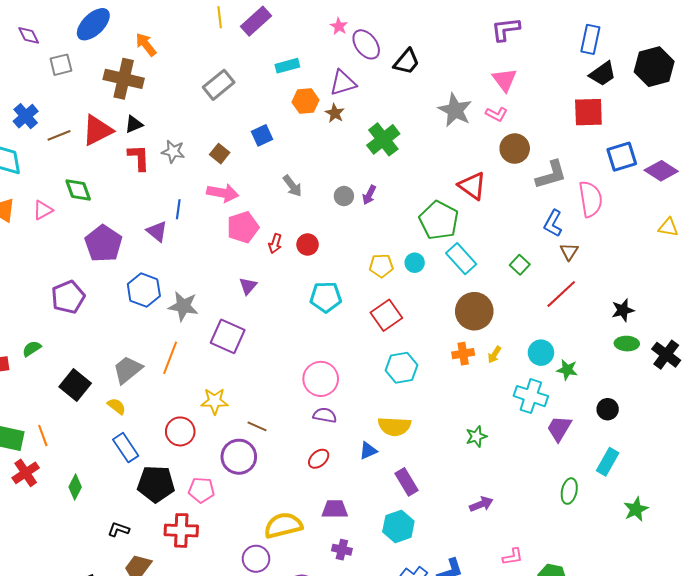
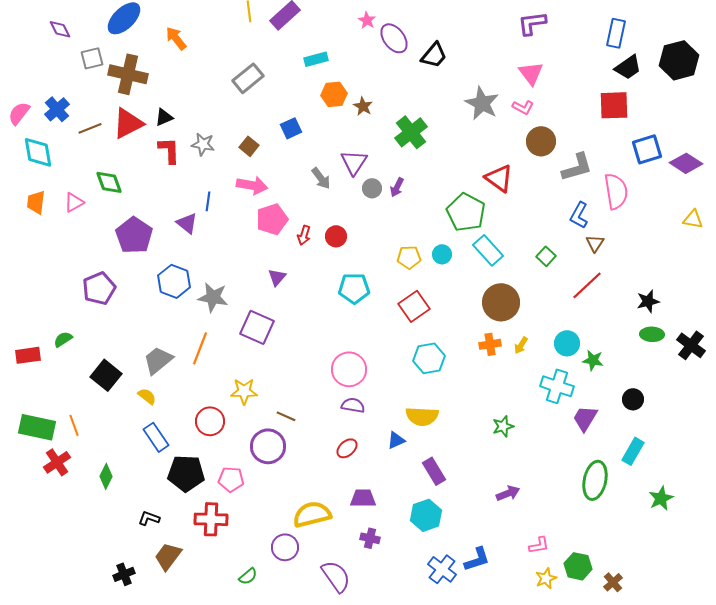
brown cross: (124, 79) -> (128, 74), moved
purple triangle: (343, 83) -> (354, 162), moved, turned -40
green ellipse: (569, 491) -> (595, 480), size x1.5

